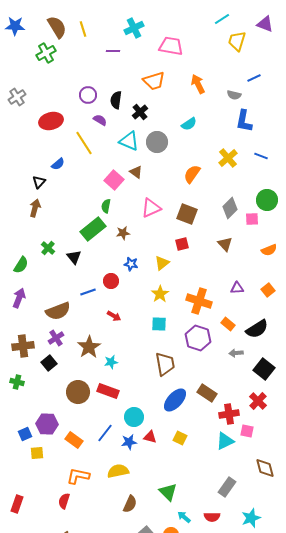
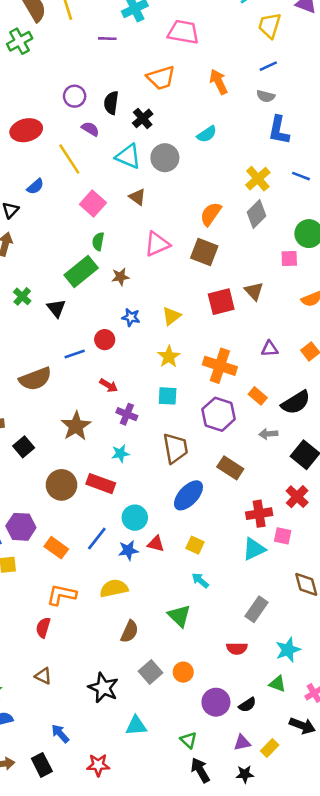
blue line: (254, 78) -> (268, 66), moved
orange semicircle: (192, 174) -> (211, 214), moved
pink square: (114, 180) -> (93, 203), moved
gray diamond: (230, 208) -> (257, 214), moved
red square: (182, 244) -> (221, 302), moved, size x1.5
purple cross: (56, 338) -> (127, 414), moved, turned -35
cyan star: (111, 362) -> (120, 453), moved
brown rectangle: (207, 393) -> (230, 468), moved
cyan arrow: (184, 517) -> (200, 580), moved

